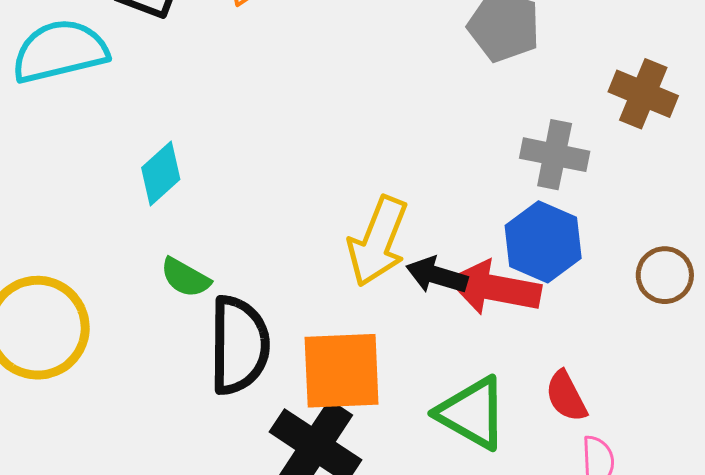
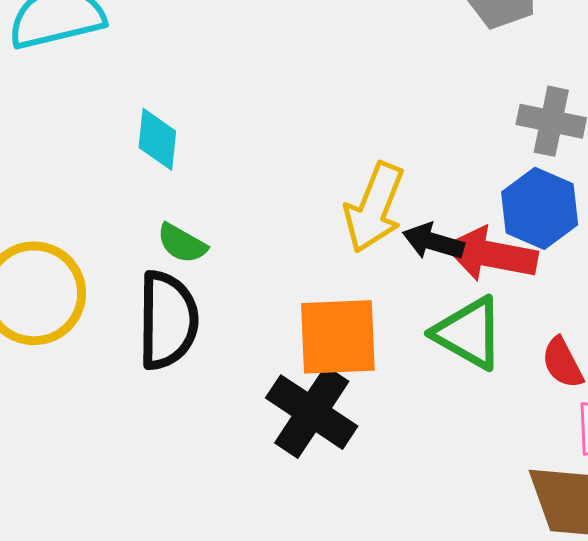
cyan diamond: (161, 173) -> (157, 139), turned -42
black semicircle: (239, 345) -> (168, 320), moved
green triangle: (472, 413) -> (469, 333), moved

